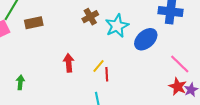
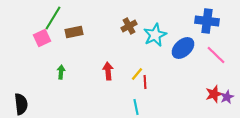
pink line: (180, 64) -> (216, 55), moved
green arrow: (20, 82) -> (61, 72), moved
red star: (178, 87) -> (214, 94), turned 30

